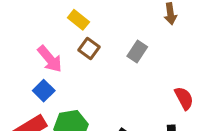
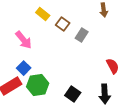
brown square: (89, 48) -> (63, 24), moved
blue square: (44, 91) -> (24, 68), moved

